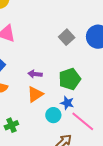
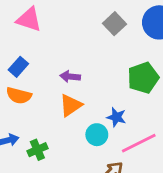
green pentagon: (70, 79) -> (143, 78), moved
pink line: (83, 121) -> (139, 143), turned -65

